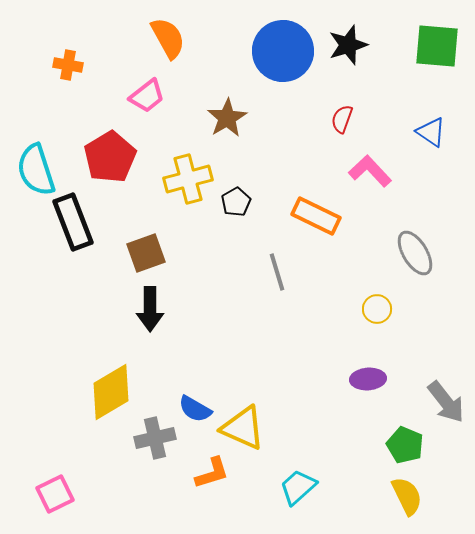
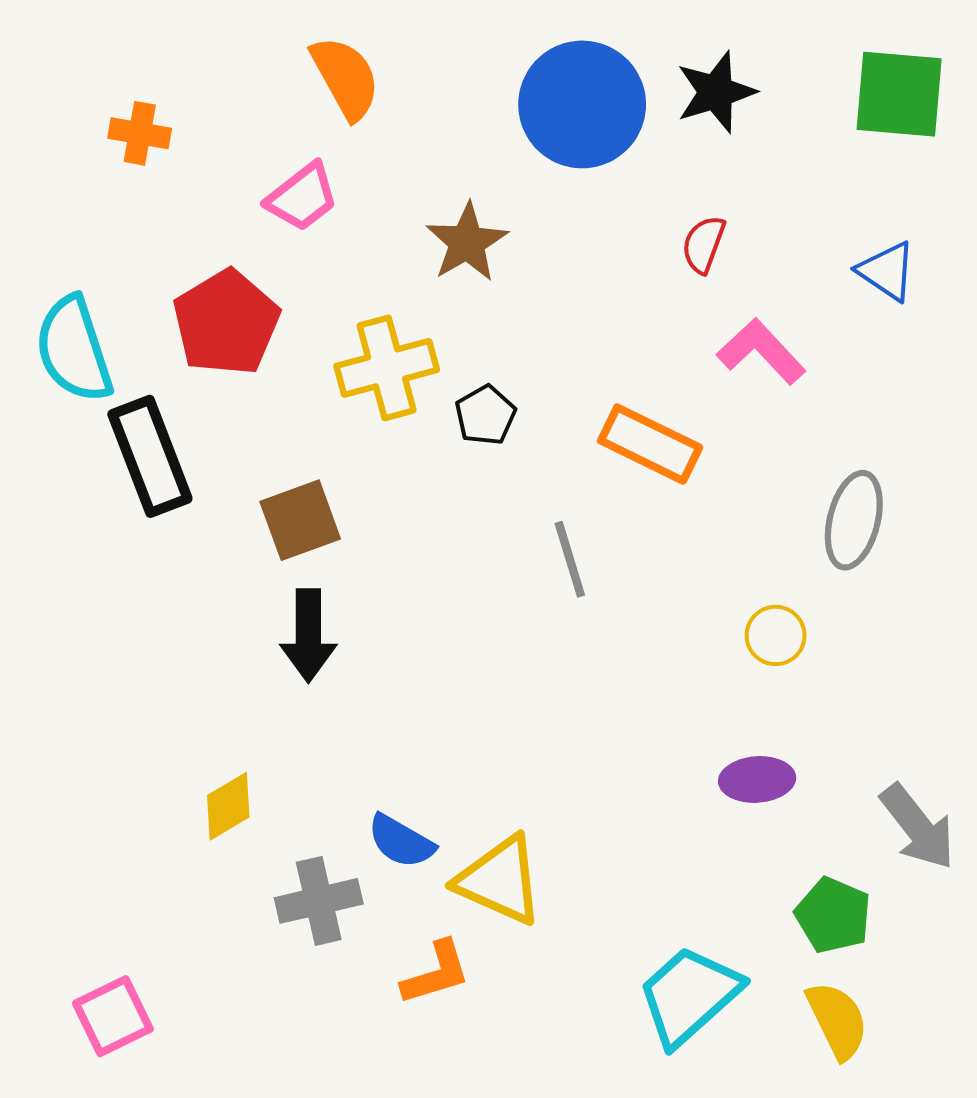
gray ellipse: (415, 253) -> (854, 520), turned 45
yellow diamond: (111, 392) -> (228, 806), size x0.6
cyan trapezoid: (298, 487) -> (689, 996), moved, size x1.4

